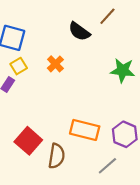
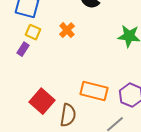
yellow square: (19, 66) -> (33, 32), turned -35

